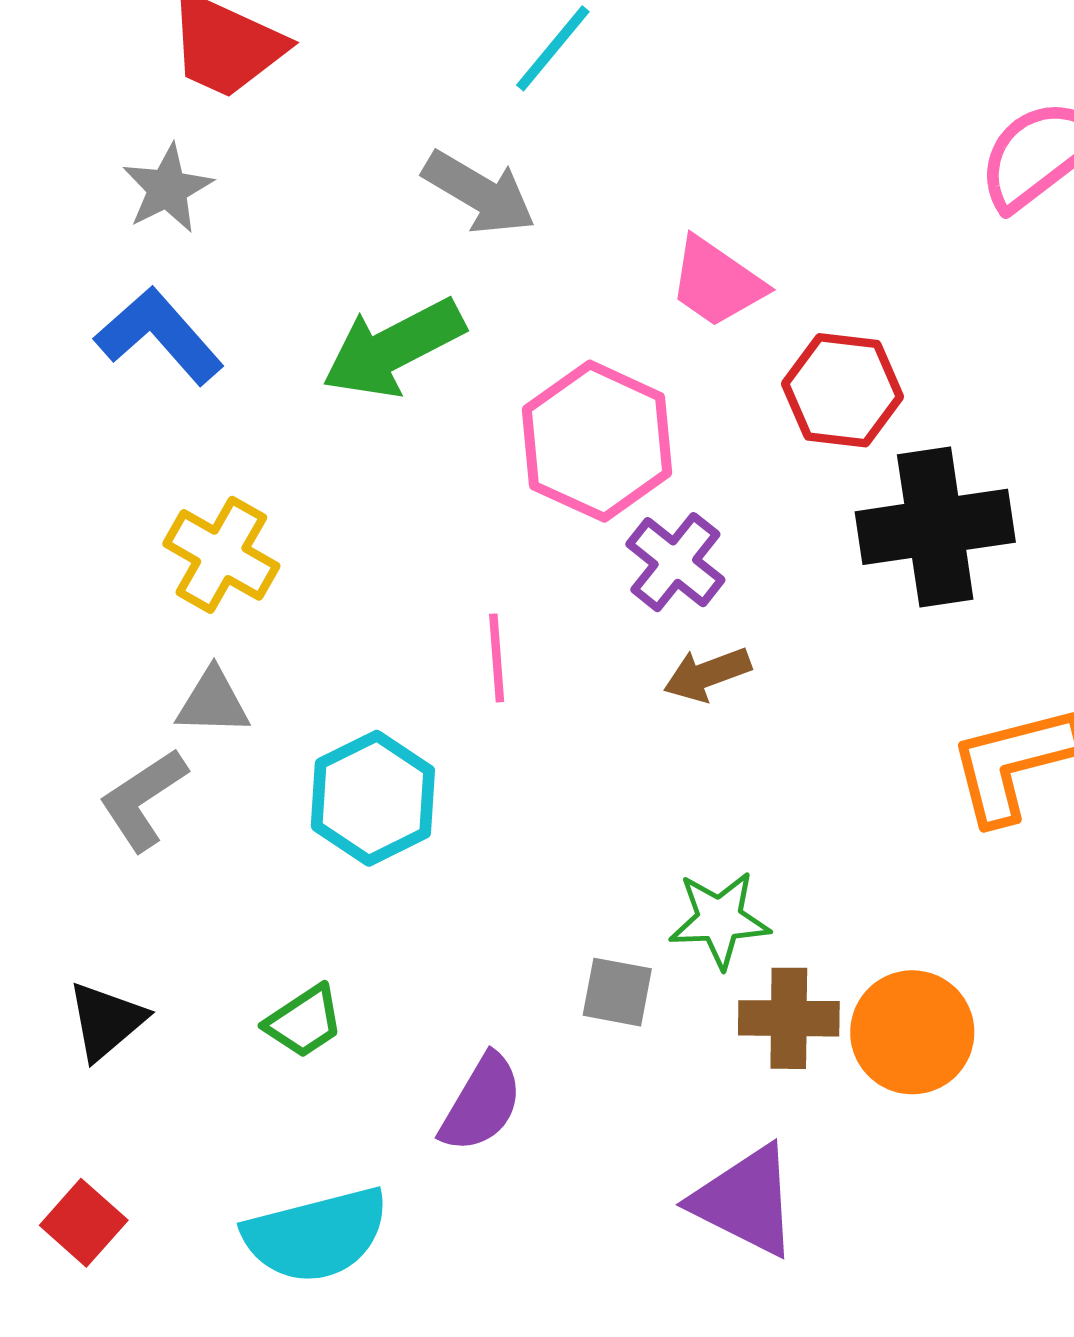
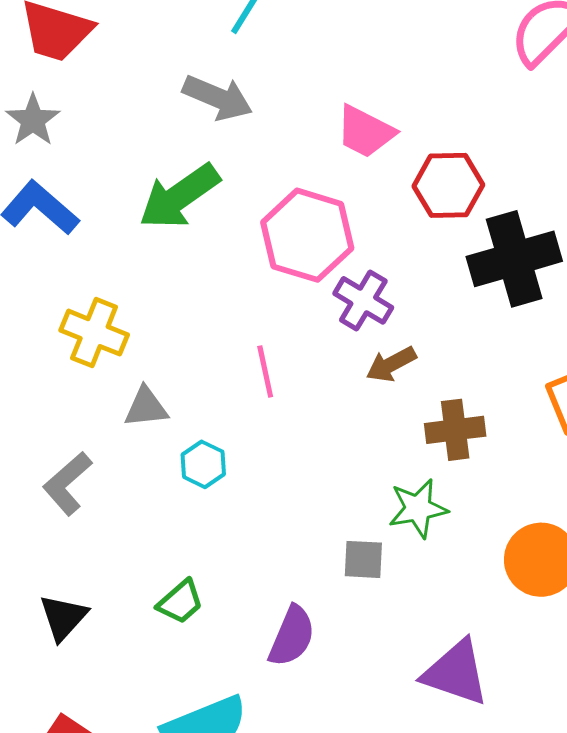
gray triangle: (213, 702) -> (146, 407), moved
cyan hexagon: (373, 798) -> (203, 464), size x0.6
brown cross: (789, 1018) -> (455, 430), moved

